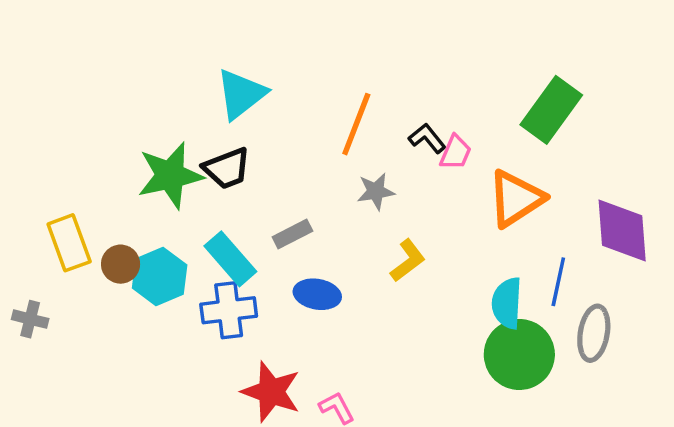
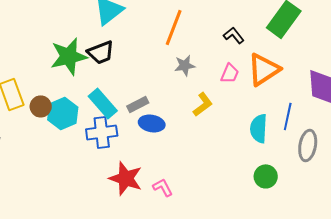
black L-shape: (427, 138) -> (234, 35), moved
pink trapezoid: (456, 152) -> (230, 73), moved
gray rectangle: (292, 234) -> (138, 104), moved
green circle: (519, 355) -> (266, 176), moved, size x0.6

